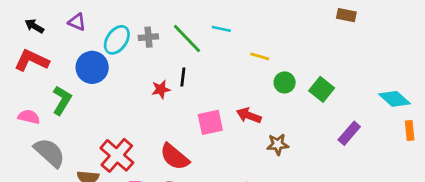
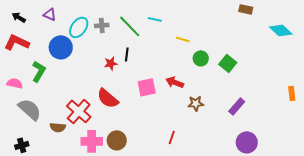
cyan diamond: (395, 99) -> (281, 30), moved
purple rectangle: (349, 133) -> (237, 106), moved
red semicircle: (175, 157) -> (108, 98), moved

